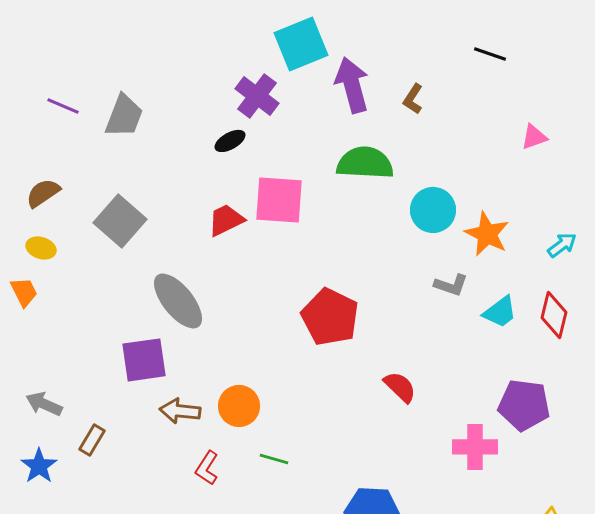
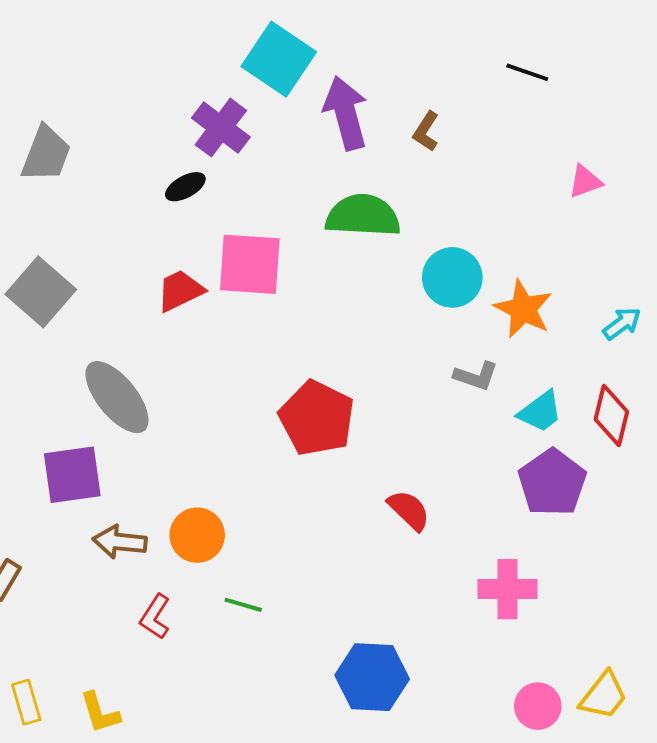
cyan square: (301, 44) -> (279, 59), turned -34
purple pentagon: (524, 405) -> (552, 483), moved, turned 30

